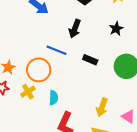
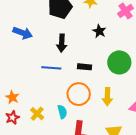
orange circle: (39, 70) -> (79, 94), moved
yellow arrow: (102, 107) -> (107, 97), moved

